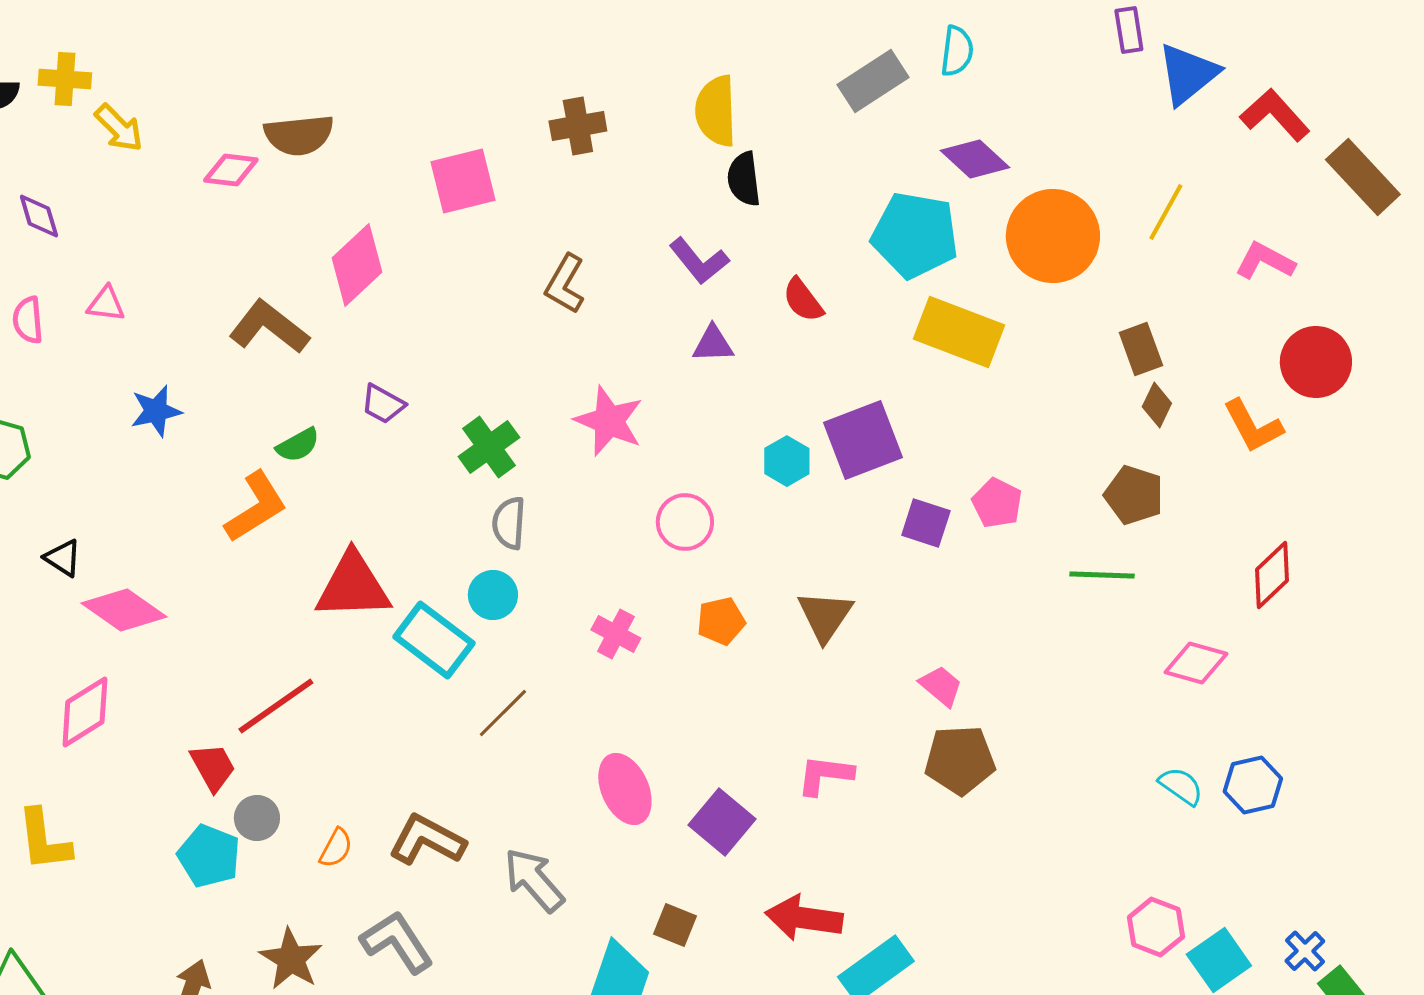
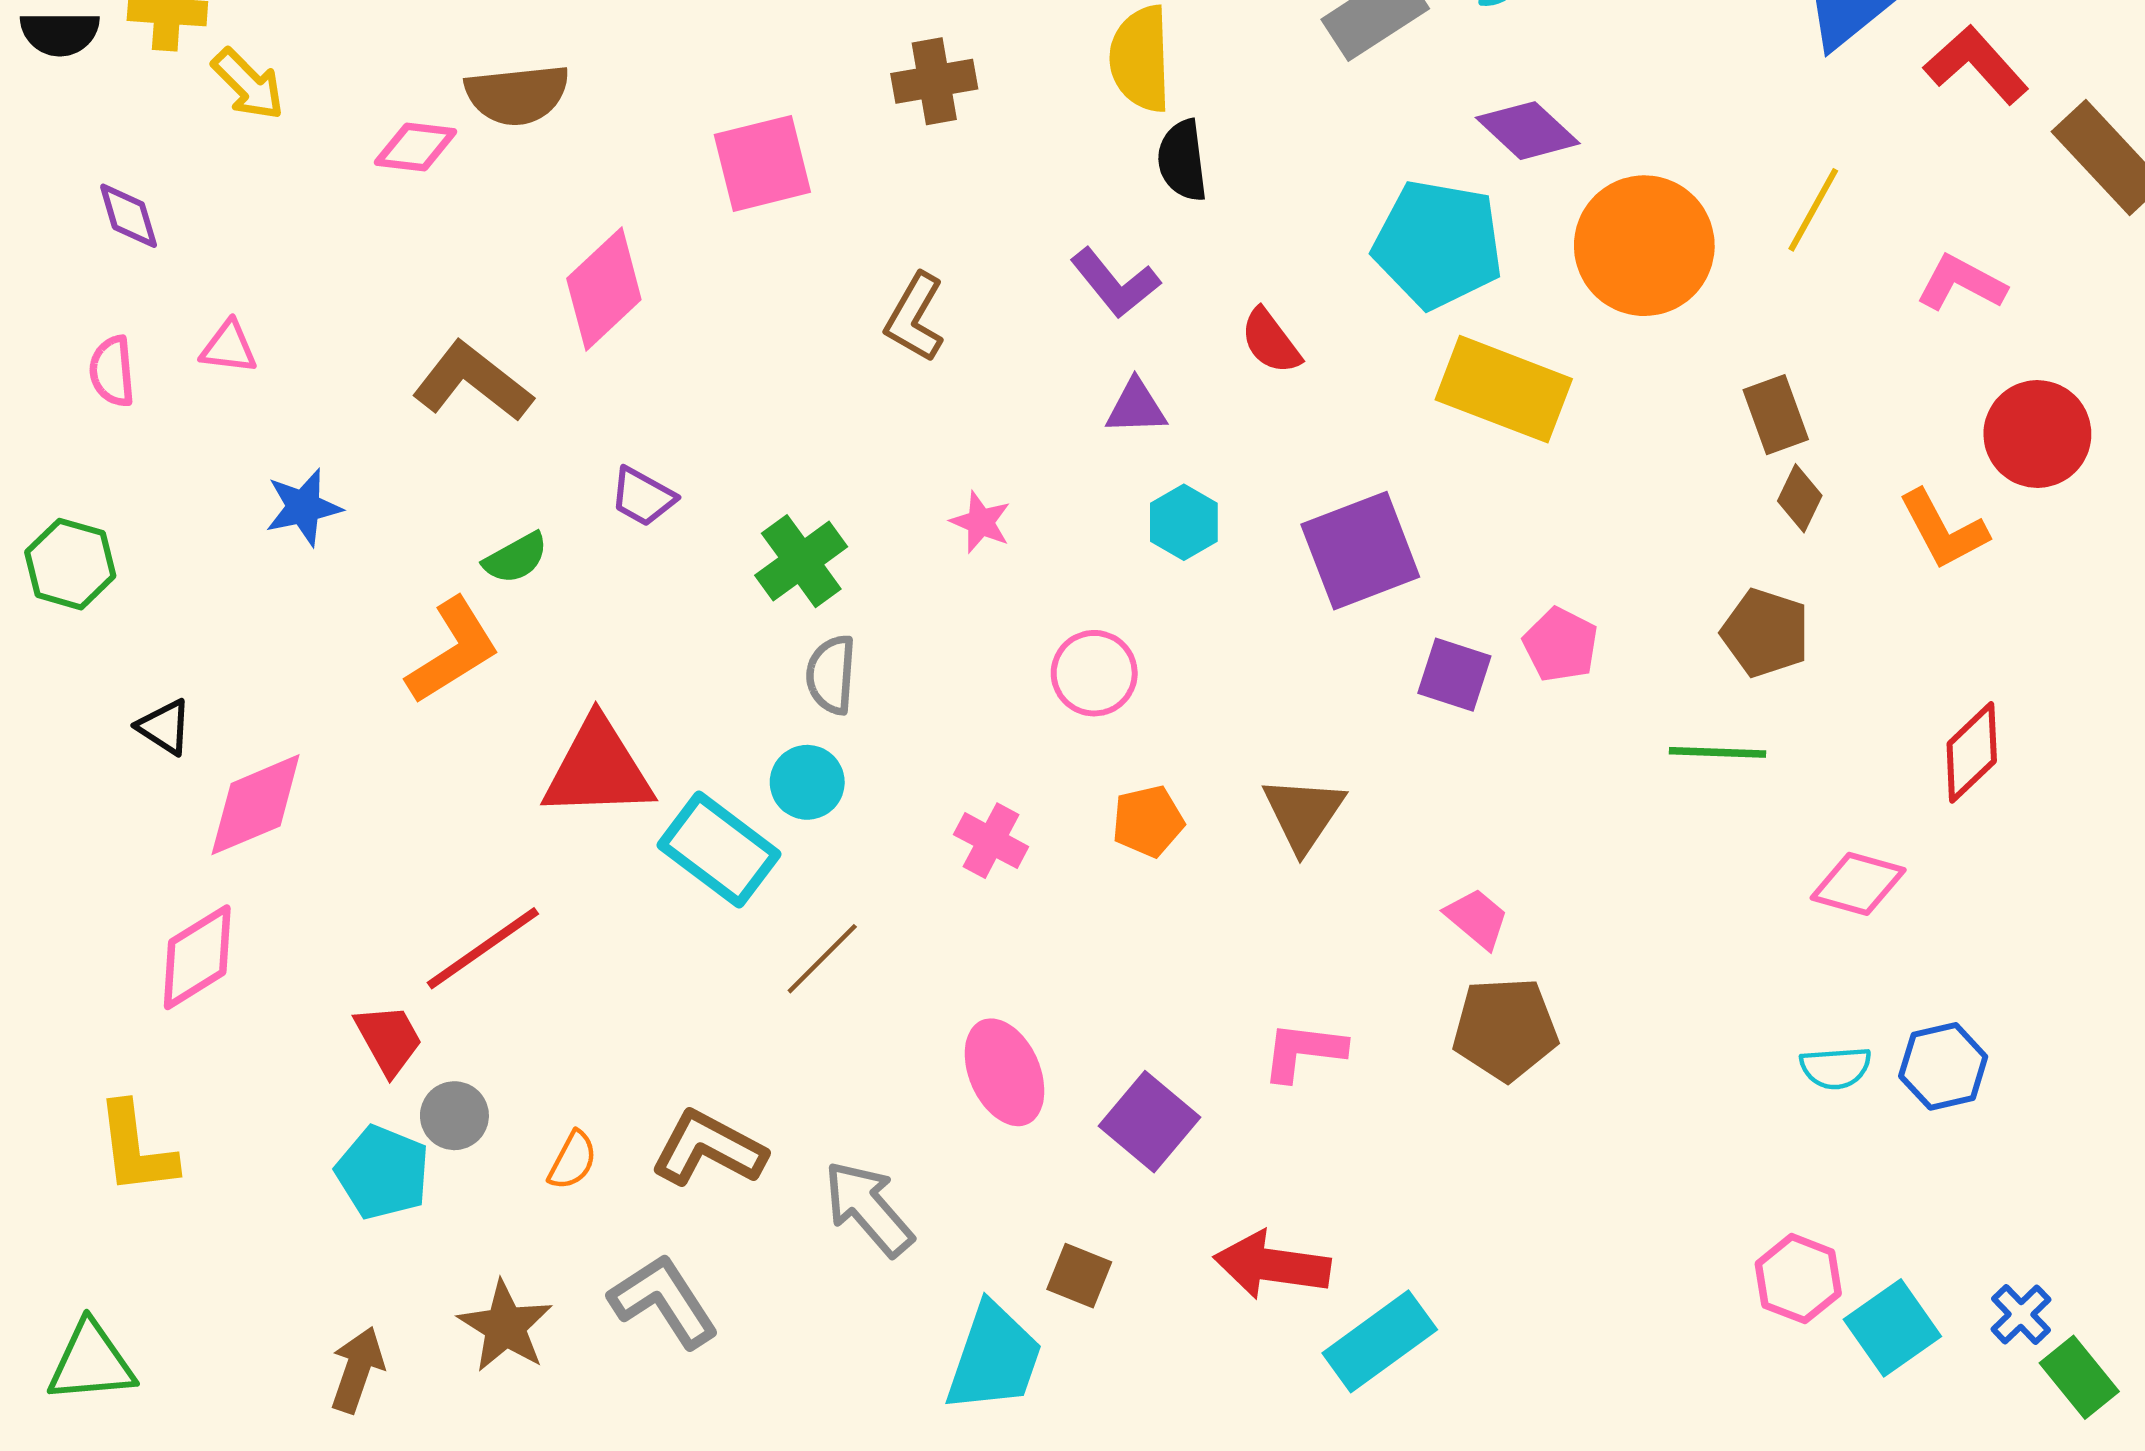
pink star: (609, 421) -> (981, 522), size x0.6
cyan hexagon: (787, 461) -> (1184, 522), moved
pink diamond: (124, 610) -> (256, 805), turned -58
cyan semicircle: (1181, 786) -> (1836, 1068), turned 141

